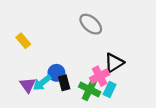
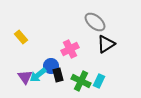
gray ellipse: (91, 24) -> (95, 22), moved
black triangle: (114, 63) -> (106, 44), moved
pink cross: (100, 76) -> (70, 49), moved

